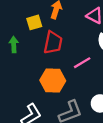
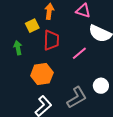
orange hexagon: (53, 80) -> (42, 74), moved

